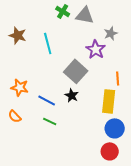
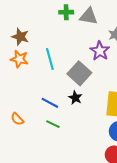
green cross: (63, 11) -> (66, 12), turned -32
cyan line: (48, 43) -> (50, 59), moved
orange star: (20, 87) -> (19, 59), moved

